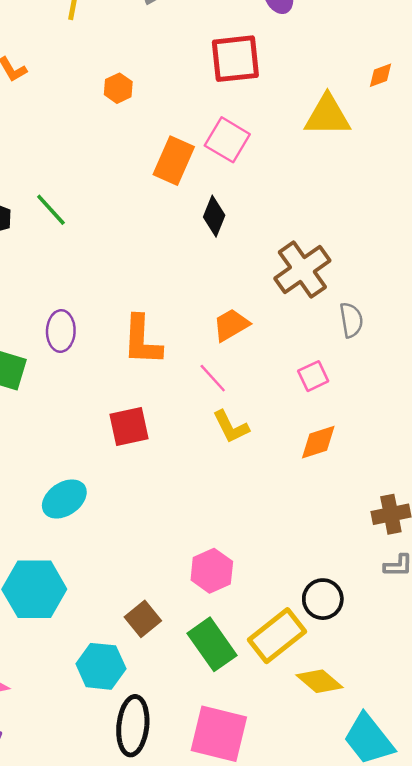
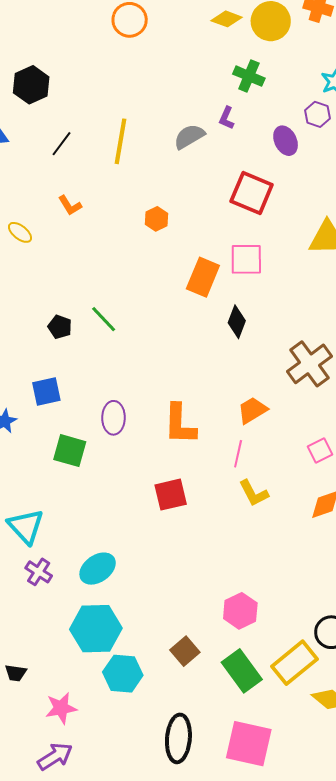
red square: (235, 59) -> (252, 193), turned 30
pink square: (227, 140) -> (246, 259), turned -30
pink line: (213, 378) -> (238, 454), turned 56
cyan ellipse: (64, 499) -> (98, 569), moved
cyan hexagon: (101, 666) -> (123, 674), moved

